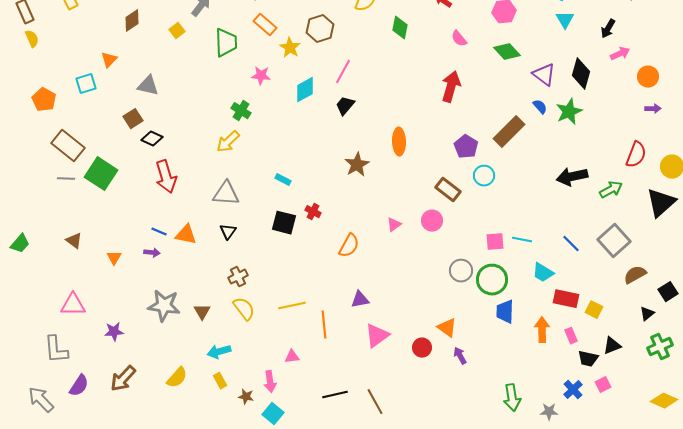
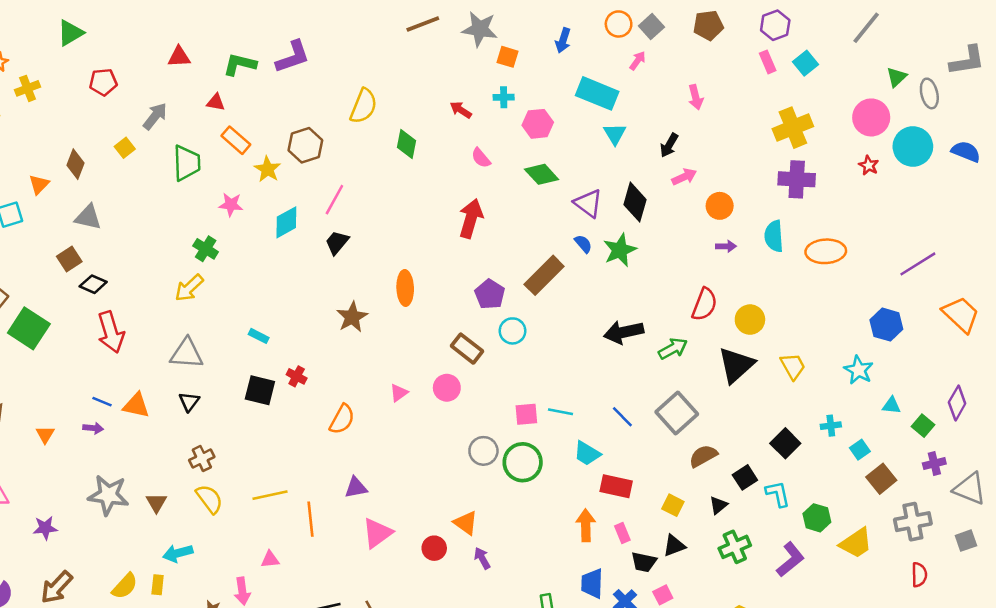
brown diamond: (132, 21) -> (76, 164), moved, turned -35
yellow square: (594, 310) -> (673, 505), moved
blue trapezoid: (505, 312) -> (592, 584), moved
yellow rectangle: (220, 381) -> (158, 585), moved, turned 35

